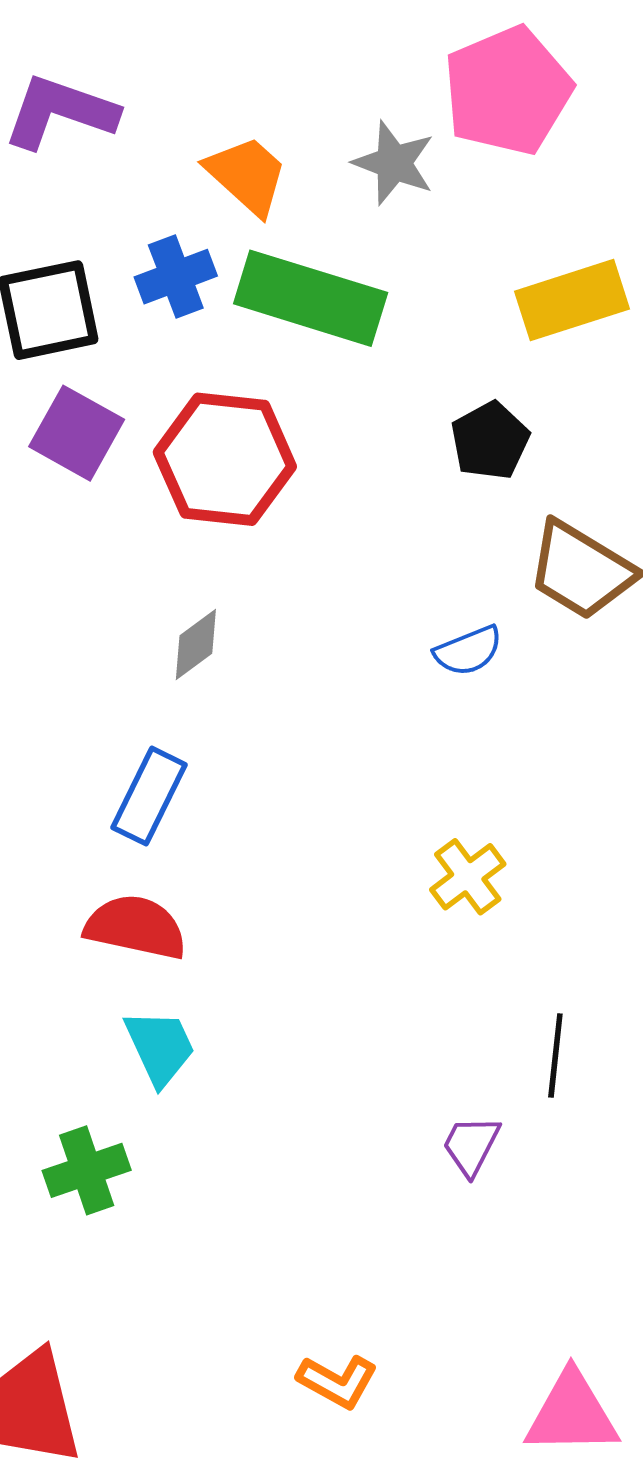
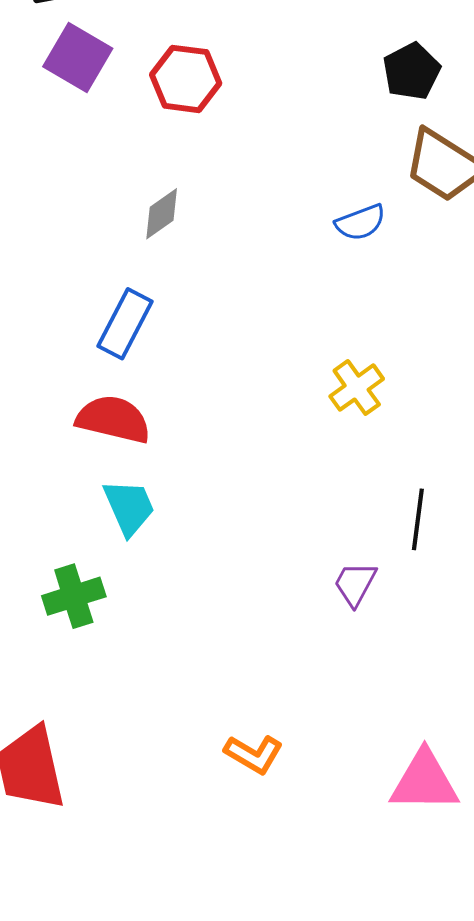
black pentagon: (490, 441) -> (412, 71), moved
red hexagon: (225, 459) -> (186, 79), size x0.7

